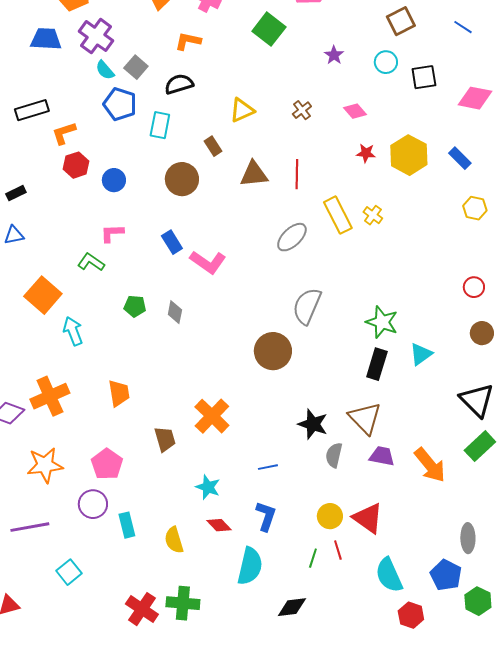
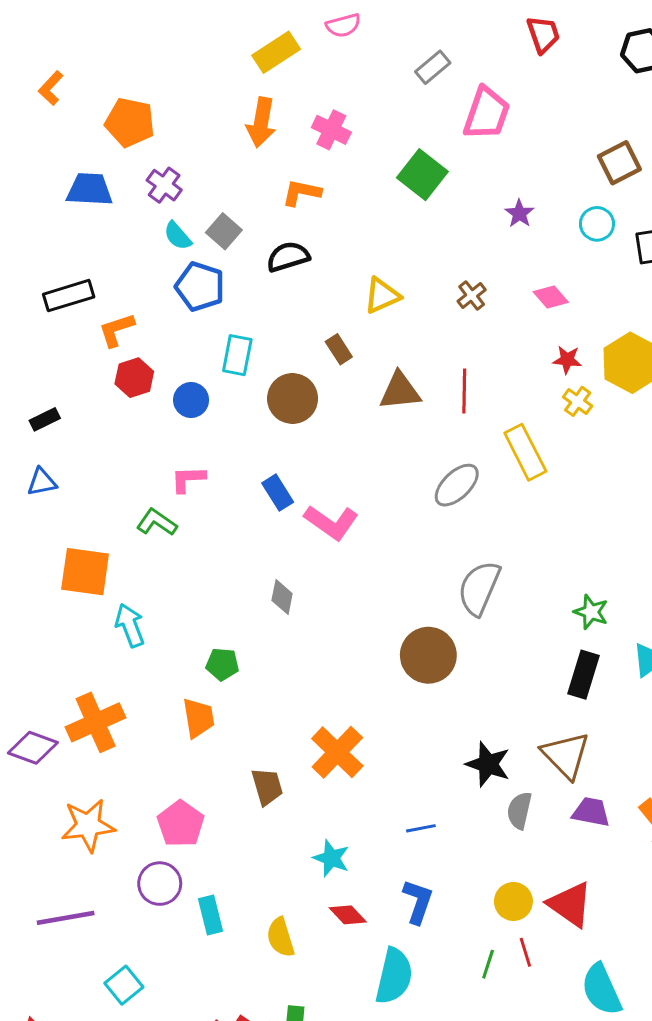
purple cross: (96, 36) -> (164, 185), size x0.7
cyan rectangle: (160, 125) -> (237, 355), moved
yellow cross: (373, 215) -> (578, 401), moved
orange square: (43, 295) -> (85, 572), turned -33
green pentagon: (135, 306) -> (222, 664), moved
green star: (382, 322) -> (591, 612), size x0.7

